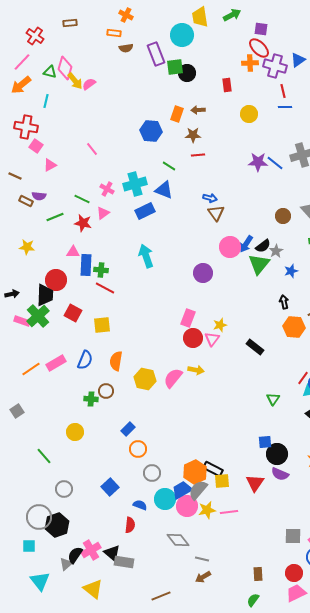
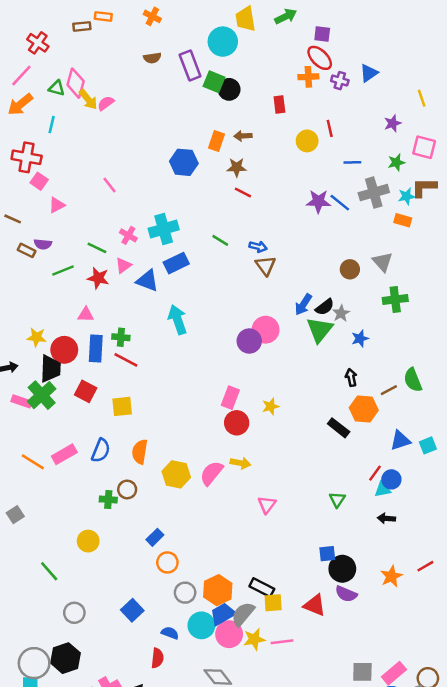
orange rectangle: (114, 33) -> (103, 16), moved
purple cross: (275, 66) -> (340, 81), size x0.6
green square: (175, 67) -> (214, 82), turned 30
red line: (283, 91) -> (330, 128), moved
blue line: (285, 107) -> (352, 162), moved
red line: (198, 155) -> (243, 193), turned 32
green line: (169, 166) -> (220, 240), moved
blue triangle: (164, 190) -> (147, 281), moved
yellow star: (27, 247) -> (37, 337), moved
pink circle: (230, 247) -> (266, 330), moved
blue rectangle: (86, 265) -> (96, 349), moved
pink triangle: (212, 339) -> (267, 505), moved
black rectangle: (255, 347) -> (339, 428), moved
orange line: (31, 369) -> (33, 462), turned 66
orange hexagon: (195, 472) -> (218, 590), moved
red triangle: (255, 483) -> (315, 605), turned -42
gray circle: (39, 517) -> (34, 663), moved

